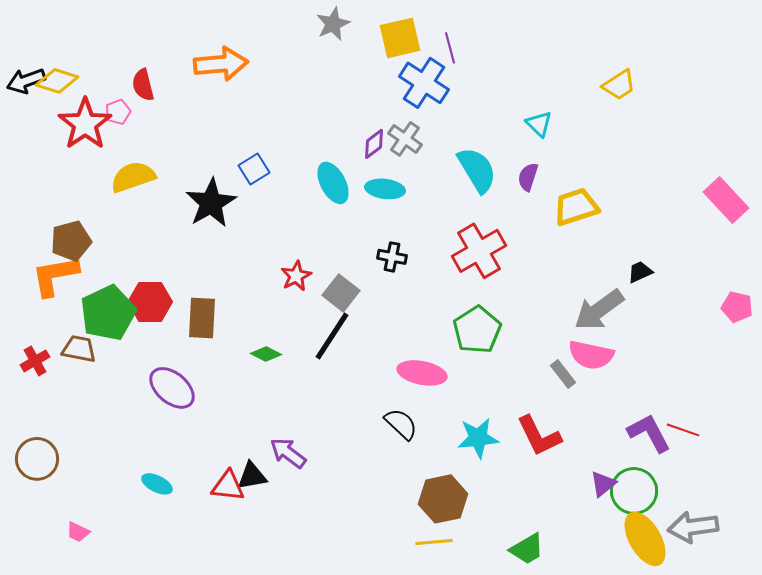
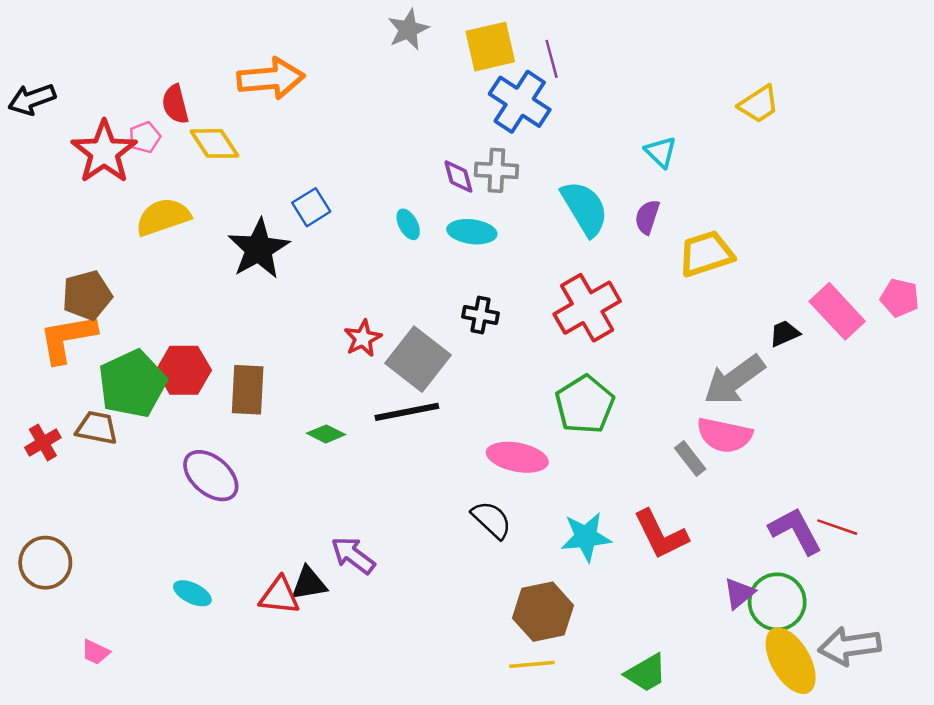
yellow diamond: (57, 81) -> (214, 143), moved, turned 39
gray cross: (405, 139) -> (496, 170), turned -32
purple diamond: (374, 144) -> (458, 177), turned -68
cyan ellipse: (333, 183) -> (408, 224), size x0.6
pink rectangle: (726, 200) -> (837, 311), moved
gray square: (341, 293) -> (418, 359), size x1.4
pink pentagon: (737, 307) -> (900, 298), moved
black line: (332, 336) -> (407, 412), turned 46

